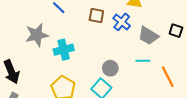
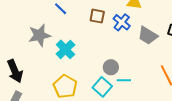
cyan cross: (64, 50) -> (65, 49), turned -30
cyan line: (143, 61) -> (124, 80), moved

